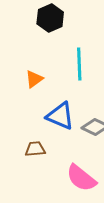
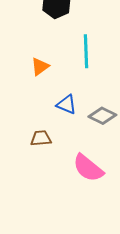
blue triangle: (60, 116) -> (67, 104), size x0.7

